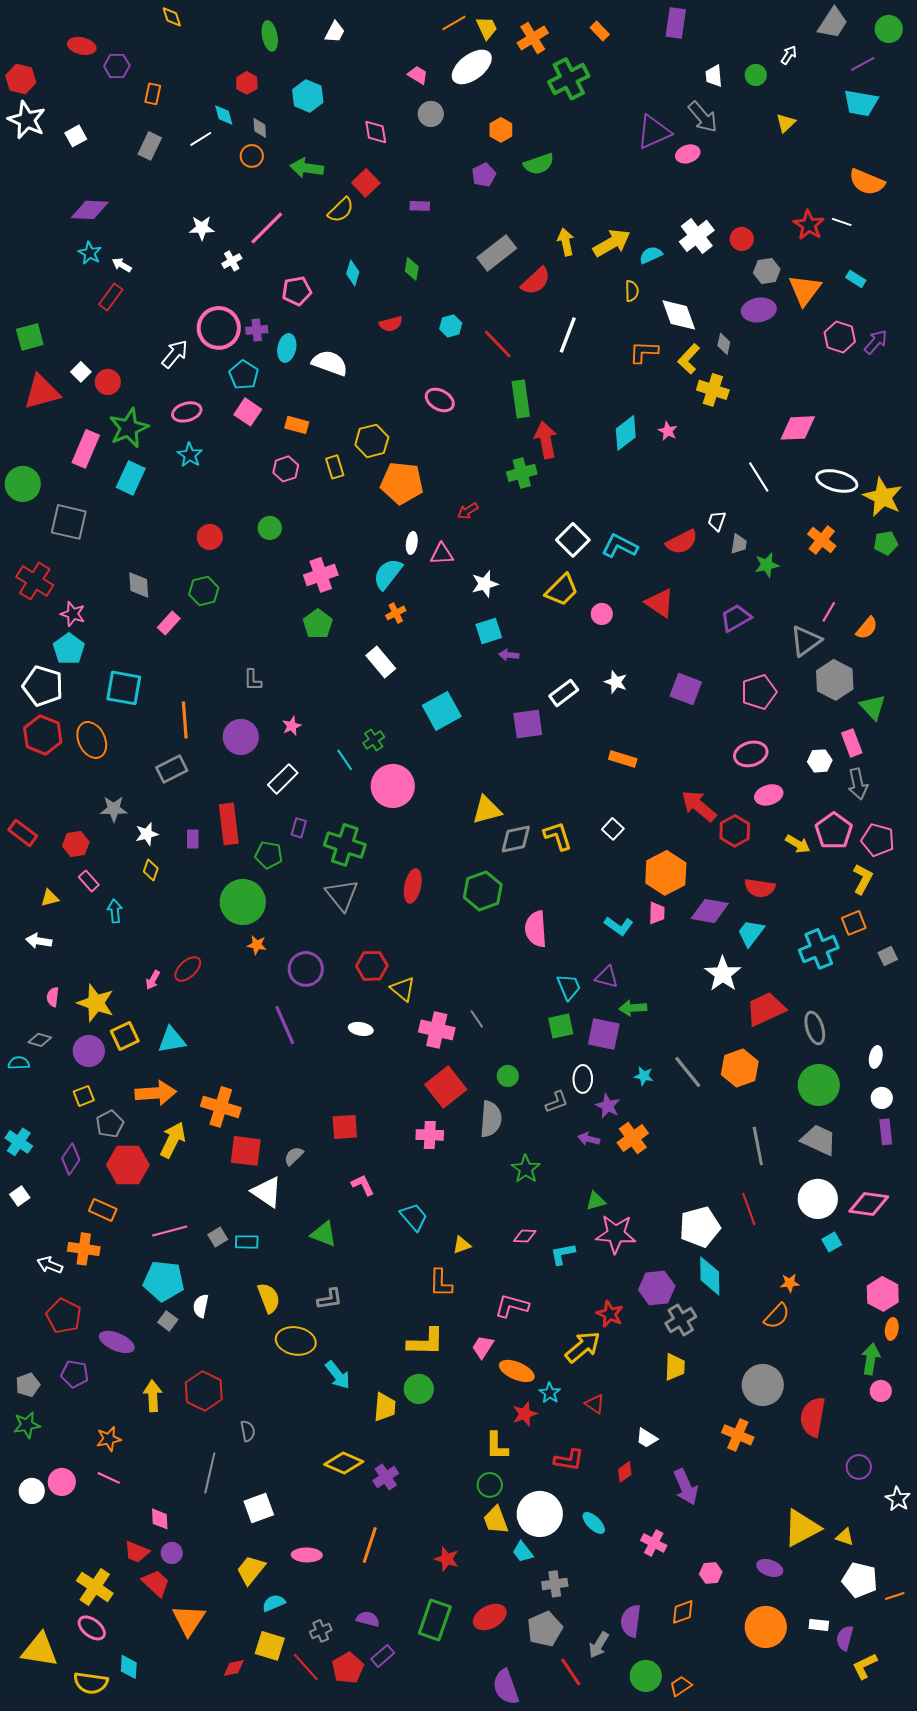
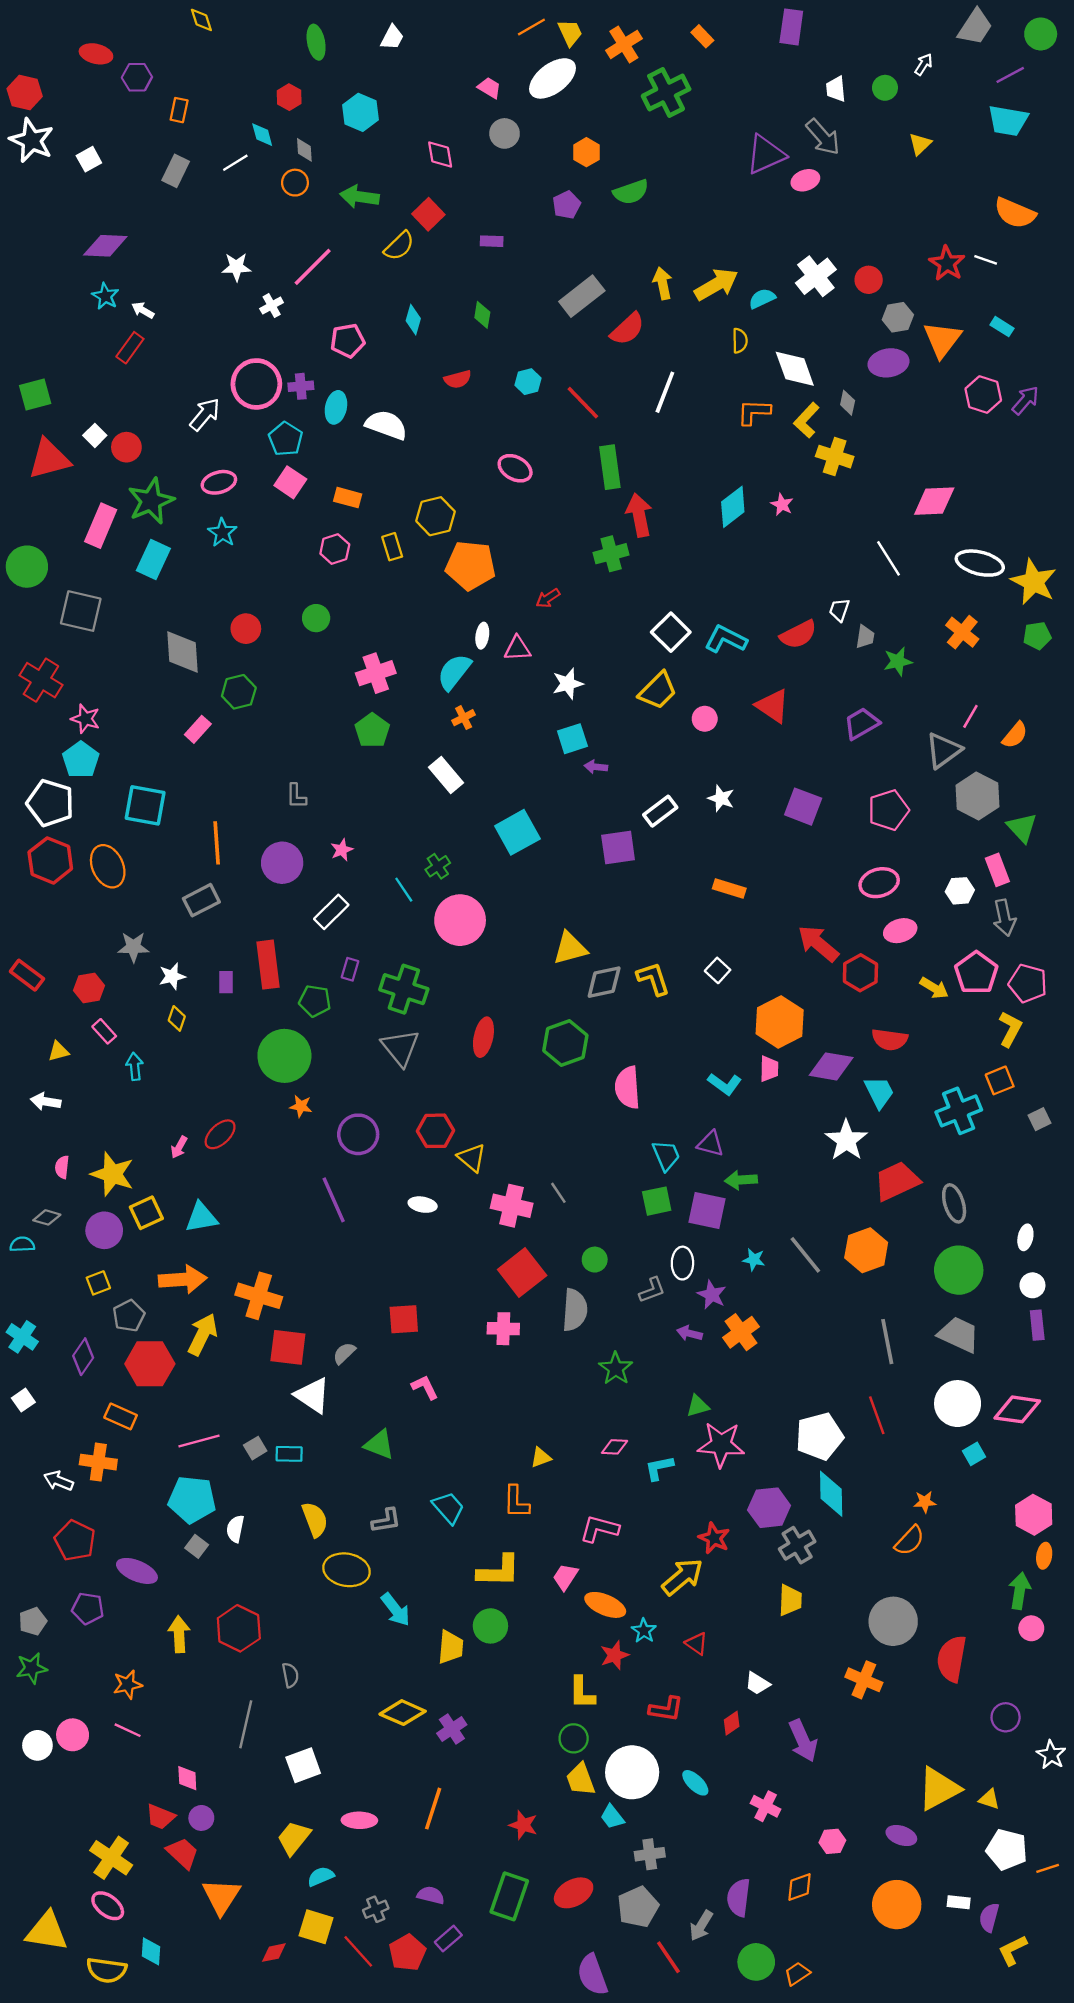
gray diamond: (139, 585) -> (183, 652), moved, size x1.4
cyan trapezoid: (751, 933) -> (879, 1092), turned 116
cyan trapezoid: (414, 1217) -> (448, 1508), moved

